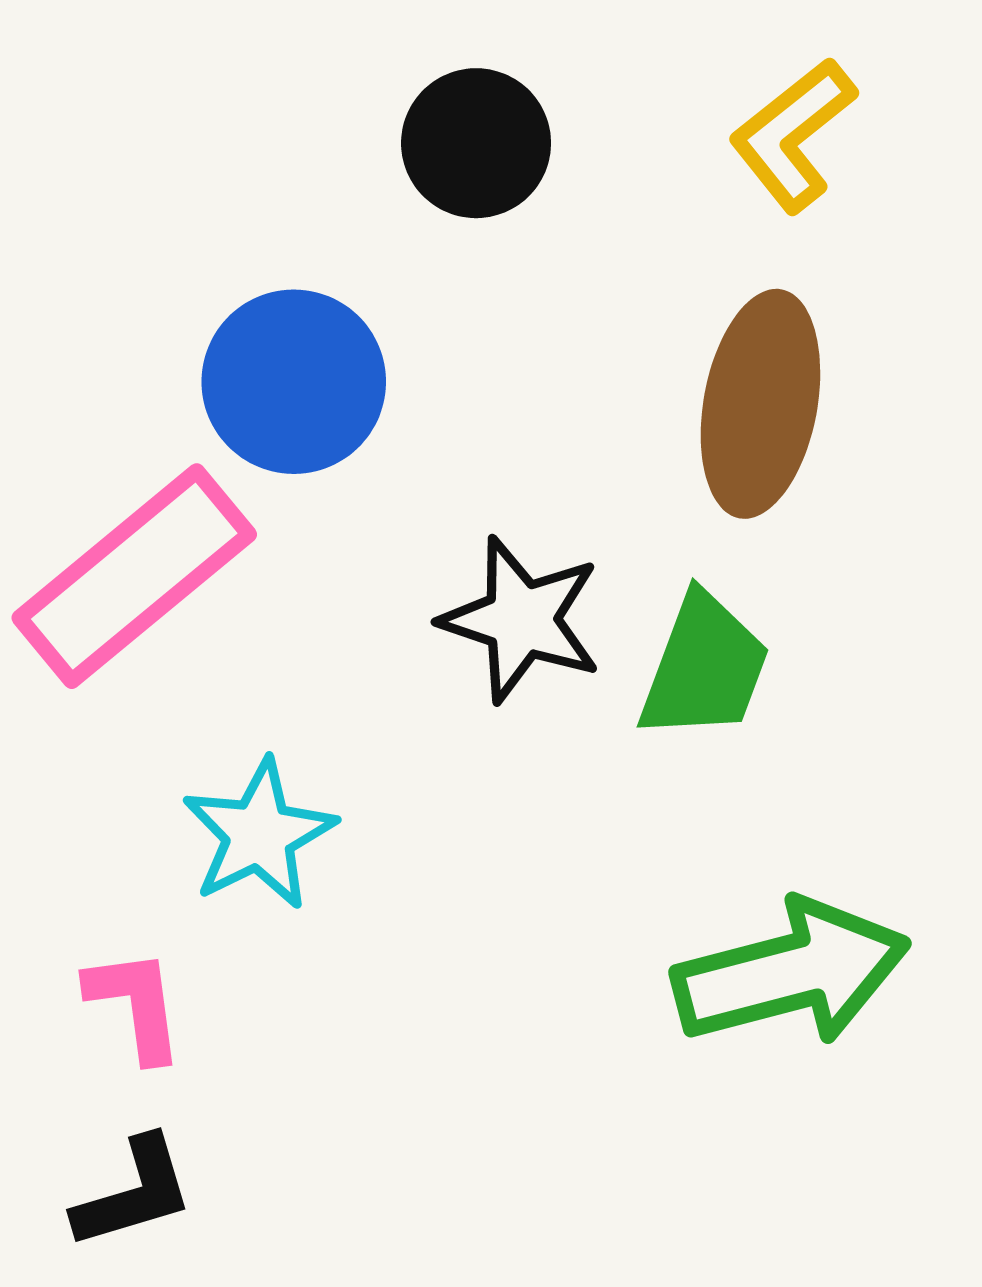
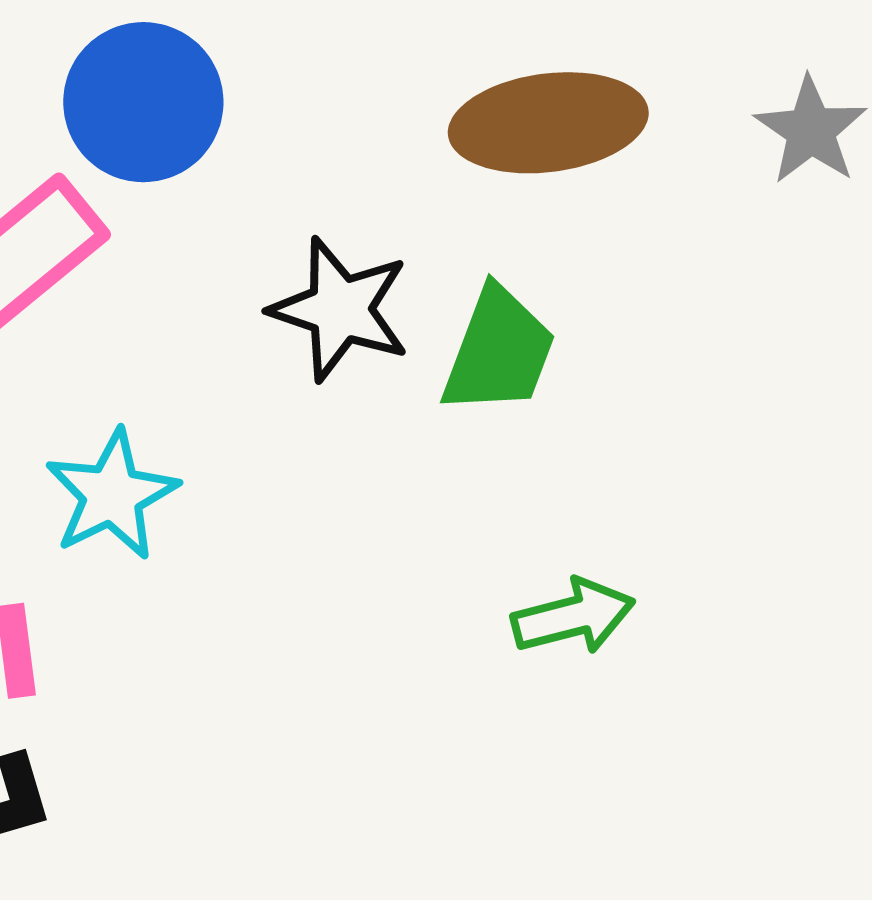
brown ellipse: (760, 404) -> (548, 123), turned 72
green arrow: (791, 973) -> (573, 617), size x0.6

